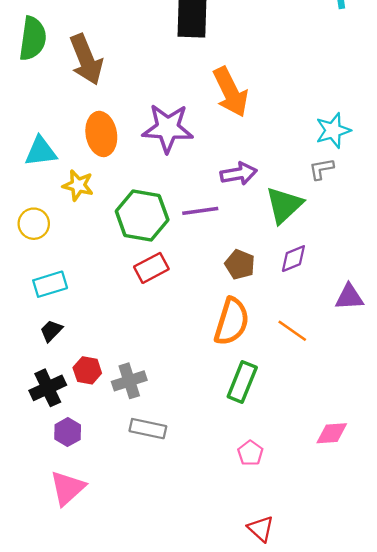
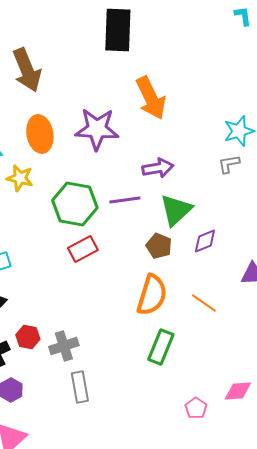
green triangle: (284, 205) -> (176, 210), moved
gray rectangle: (148, 429) -> (80, 387), turned 68
pink pentagon: (250, 453) -> (196, 408), moved

